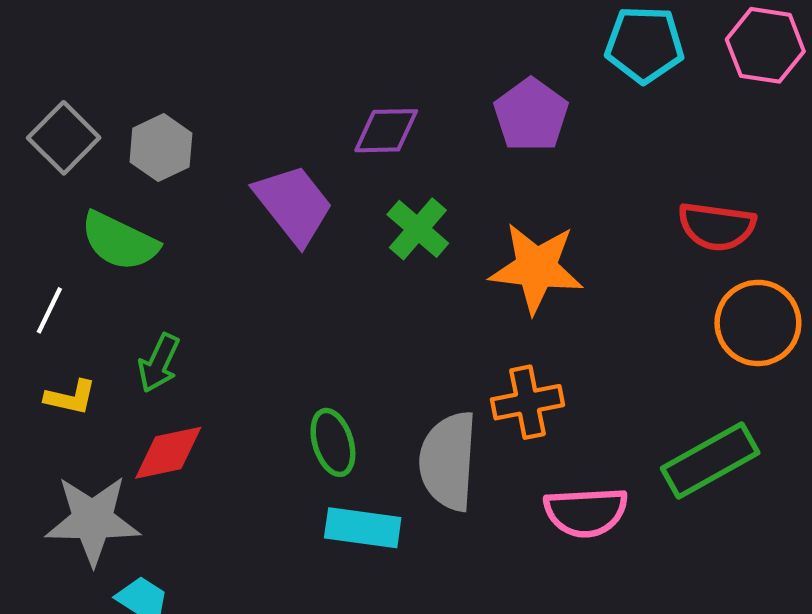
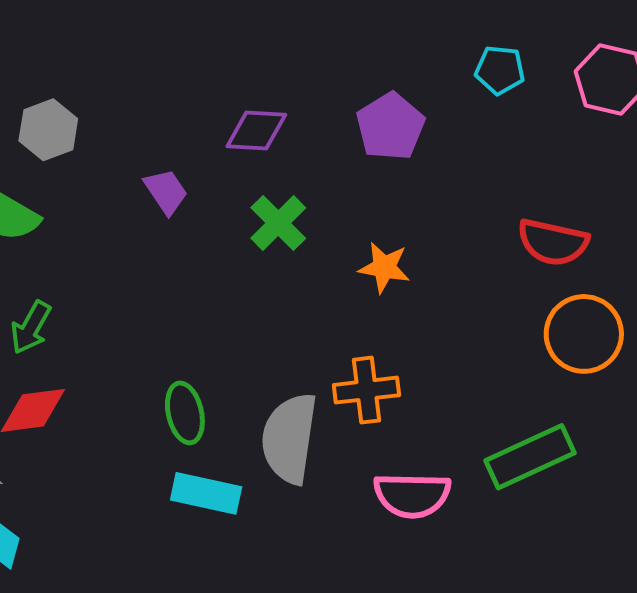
cyan pentagon: (645, 44) -> (500, 70), size x0.7
purple trapezoid: (294, 204) -> (166, 191), size x0.6
orange star: (536, 268) -> (384, 267), size x0.6

